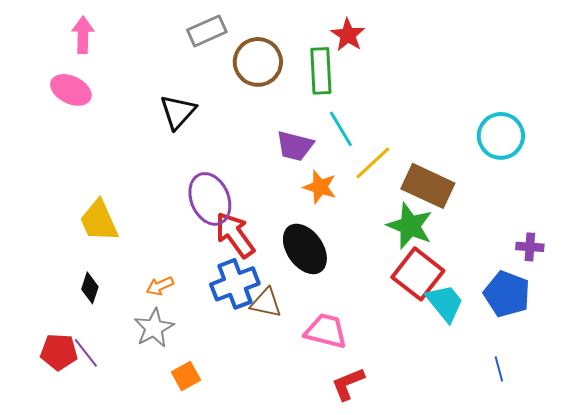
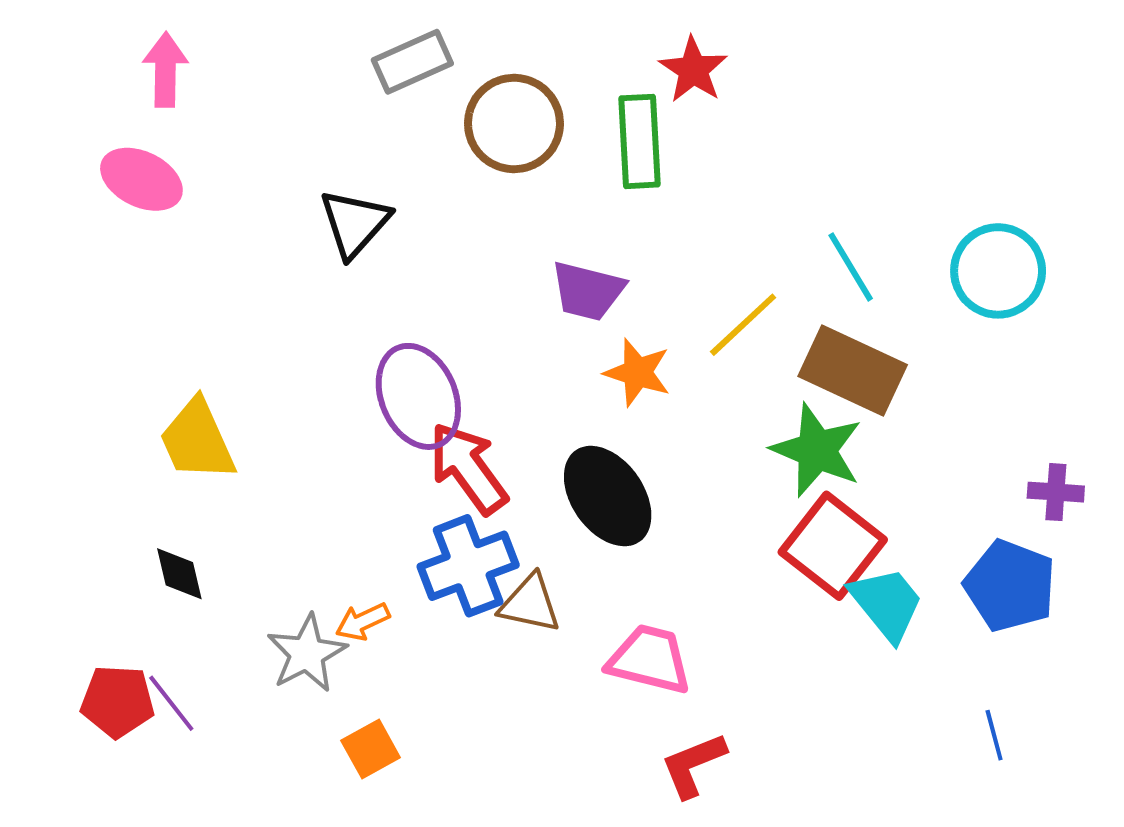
cyan line: (341, 129) -> (851, 267), moved
orange arrow: (160, 286) -> (363, 622), moved
black diamond: (90, 288) -> (179, 574), turned -32

